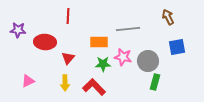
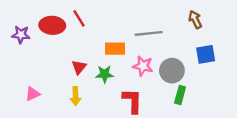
red line: (68, 16) -> (79, 18), turned -35
red ellipse: (45, 42) -> (52, 25), moved
green star: (103, 64) -> (105, 74), moved
red L-shape: (94, 87) -> (132, 101), moved, turned 45

